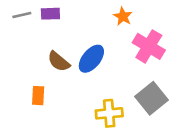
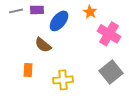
blue ellipse: (91, 59) -> (59, 21), moved
yellow cross: (109, 113) -> (63, 80), moved

